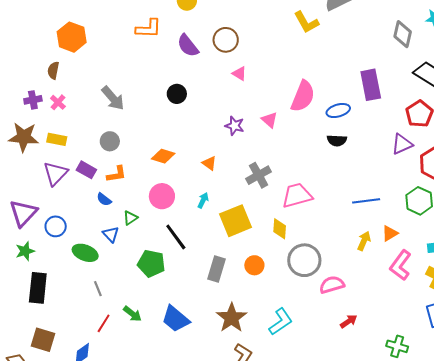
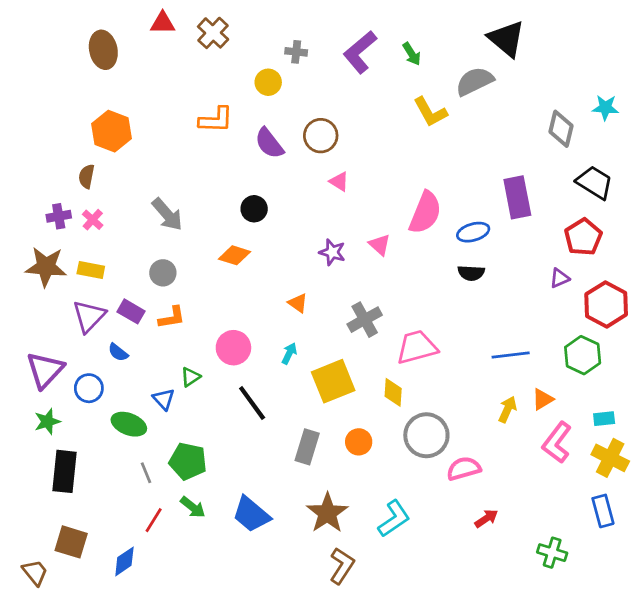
purple triangle: (402, 144) -> (560, 278), size x0.7
orange diamond: (163, 156) -> (235, 255), moved
blue semicircle: (104, 199) -> (118, 352), moved
green pentagon: (151, 263) -> (188, 461), moved

